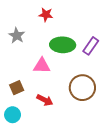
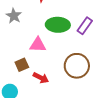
brown square: (17, 88) -> (22, 65), moved

